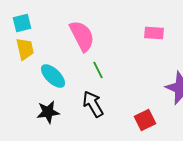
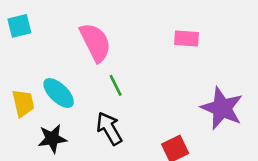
yellow trapezoid: (25, 49) -> (23, 103), moved

